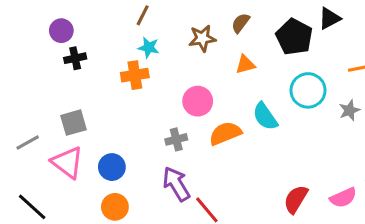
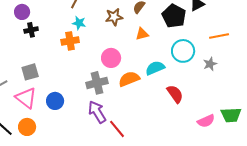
cyan semicircle: (265, 116) -> (155, 68), turned 102
gray cross: (176, 139) -> (97, 83), size x1.5
red semicircle: (296, 199) -> (175, 94), moved, turned 114
orange circle: (115, 207) -> (27, 127), moved

